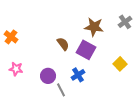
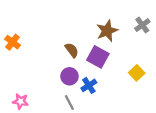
brown star: (94, 27) -> (107, 31), turned -30
pink star: (16, 69) -> (20, 101), moved
purple circle: (48, 76) -> (69, 76), moved

